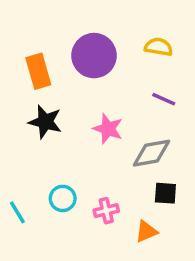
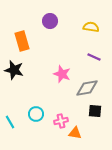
purple circle: (94, 56) -> (50, 21), moved, size x0.6
black star: (45, 122) -> (14, 70), moved
orange triangle: (146, 232) -> (75, 133), moved, turned 32

